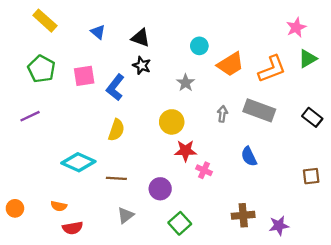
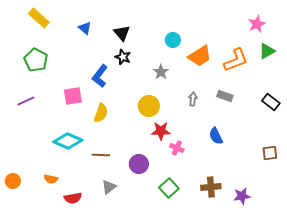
black triangle: (141, 38) -> (122, 33), turned 30
pink square: (84, 76) -> (73, 96), moved
gray rectangle: (259, 110) -> (225, 96), size x0.6
green square: (180, 223) -> (169, 188), moved
red semicircle: (73, 228) -> (73, 198), moved

